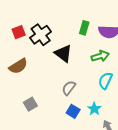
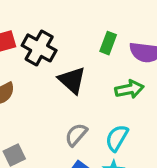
black cross: (41, 35) -> (39, 48), turned -30
cyan semicircle: (105, 81) -> (117, 138), moved

